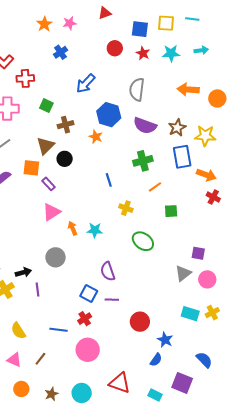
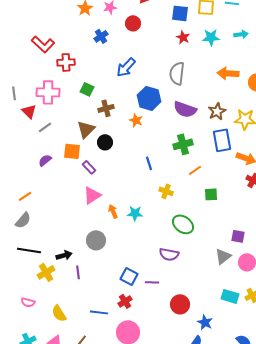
red circle: (115, 48) -> (133, 23), moved
purple semicircle: (108, 271) -> (169, 254), moved, turned -60

